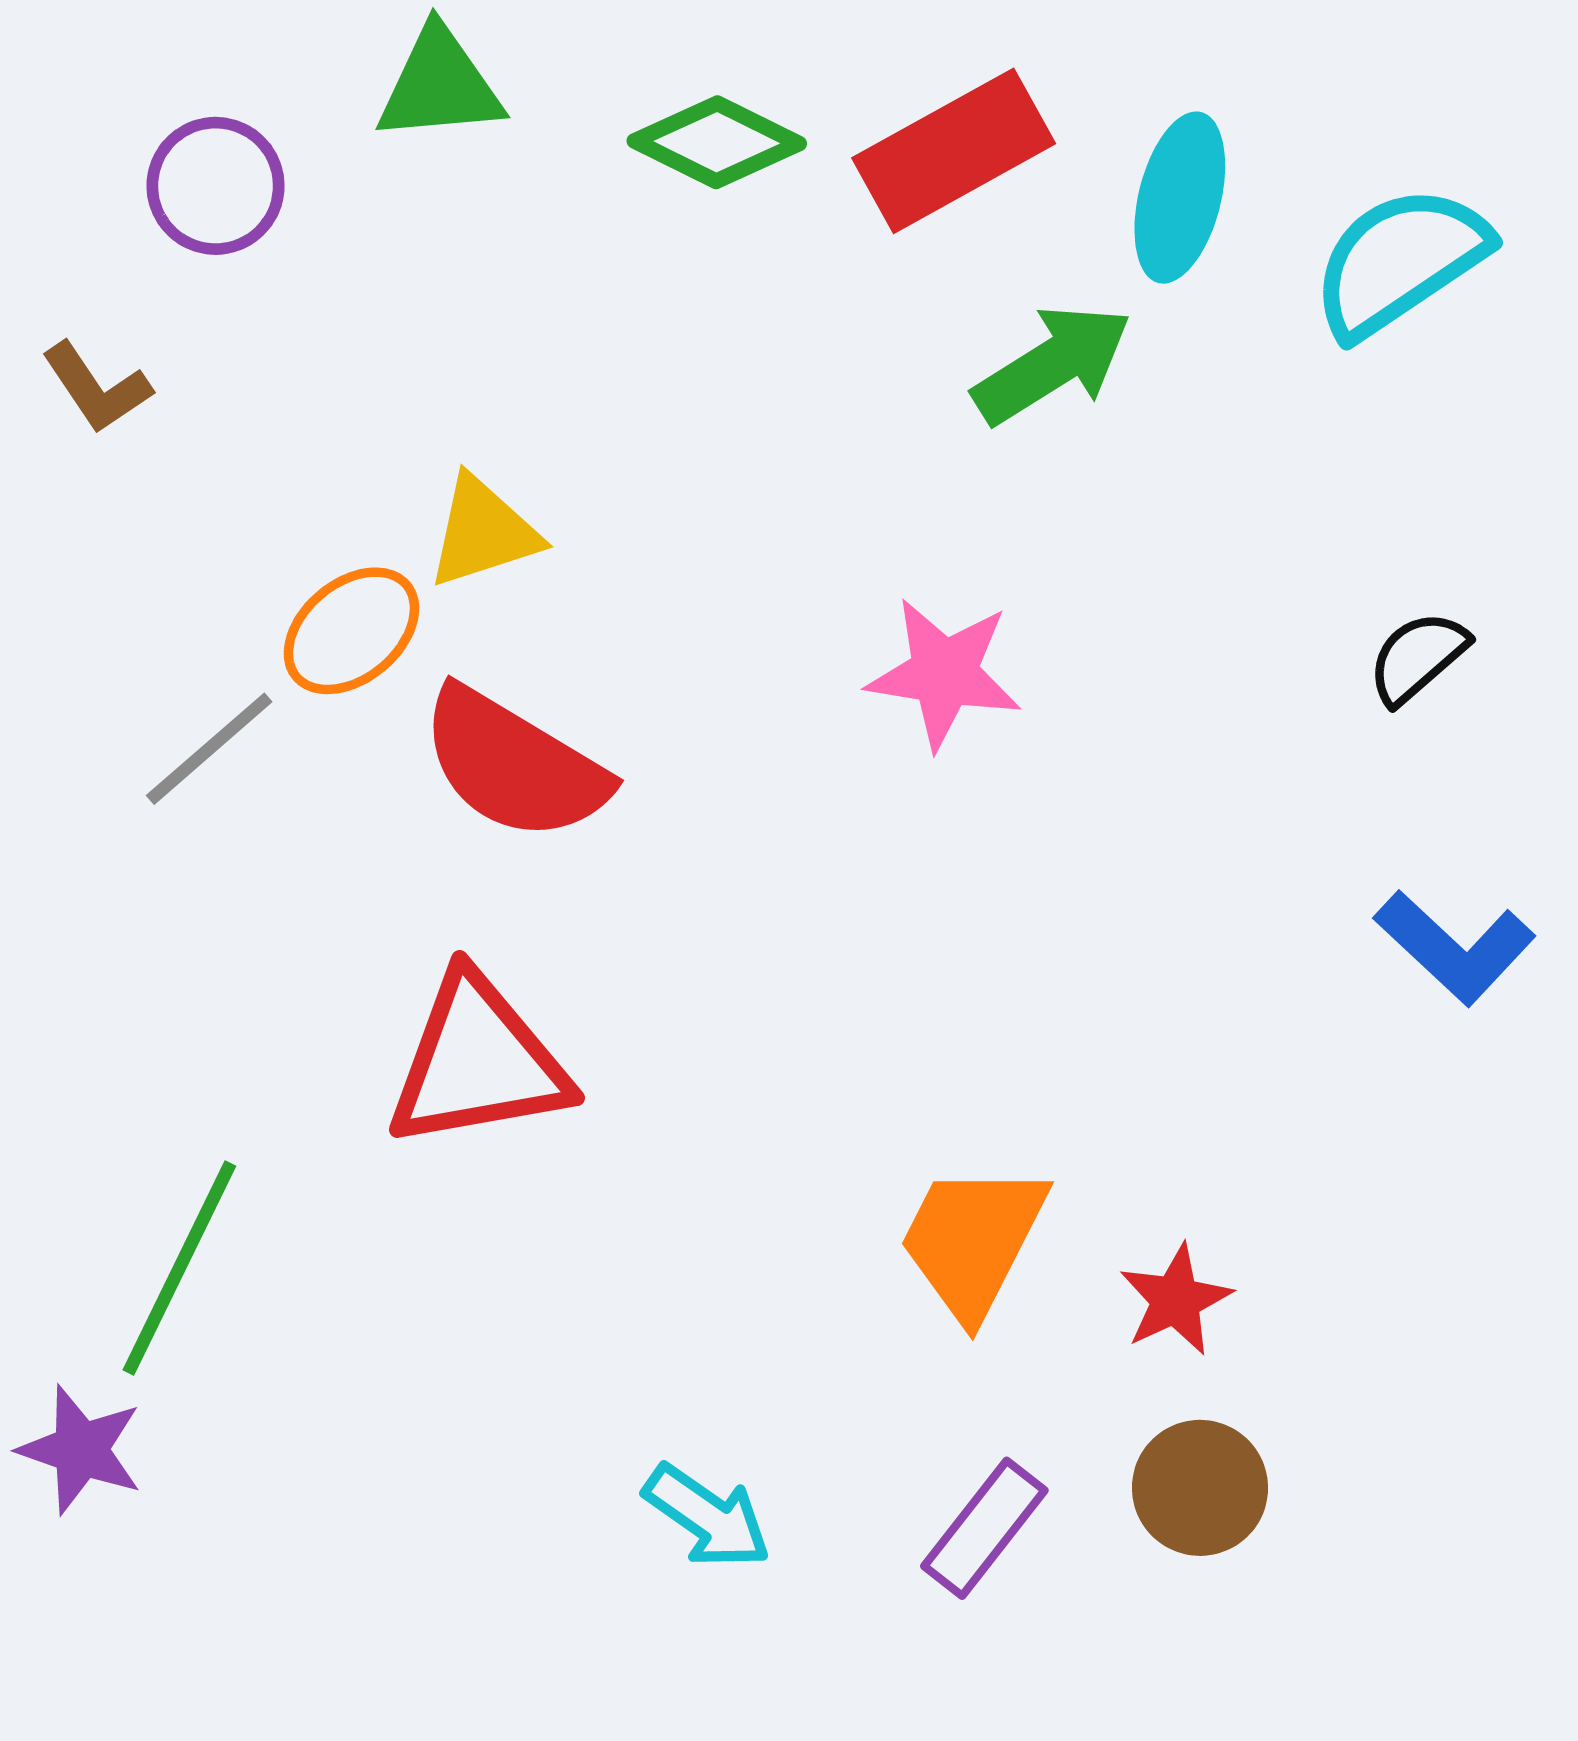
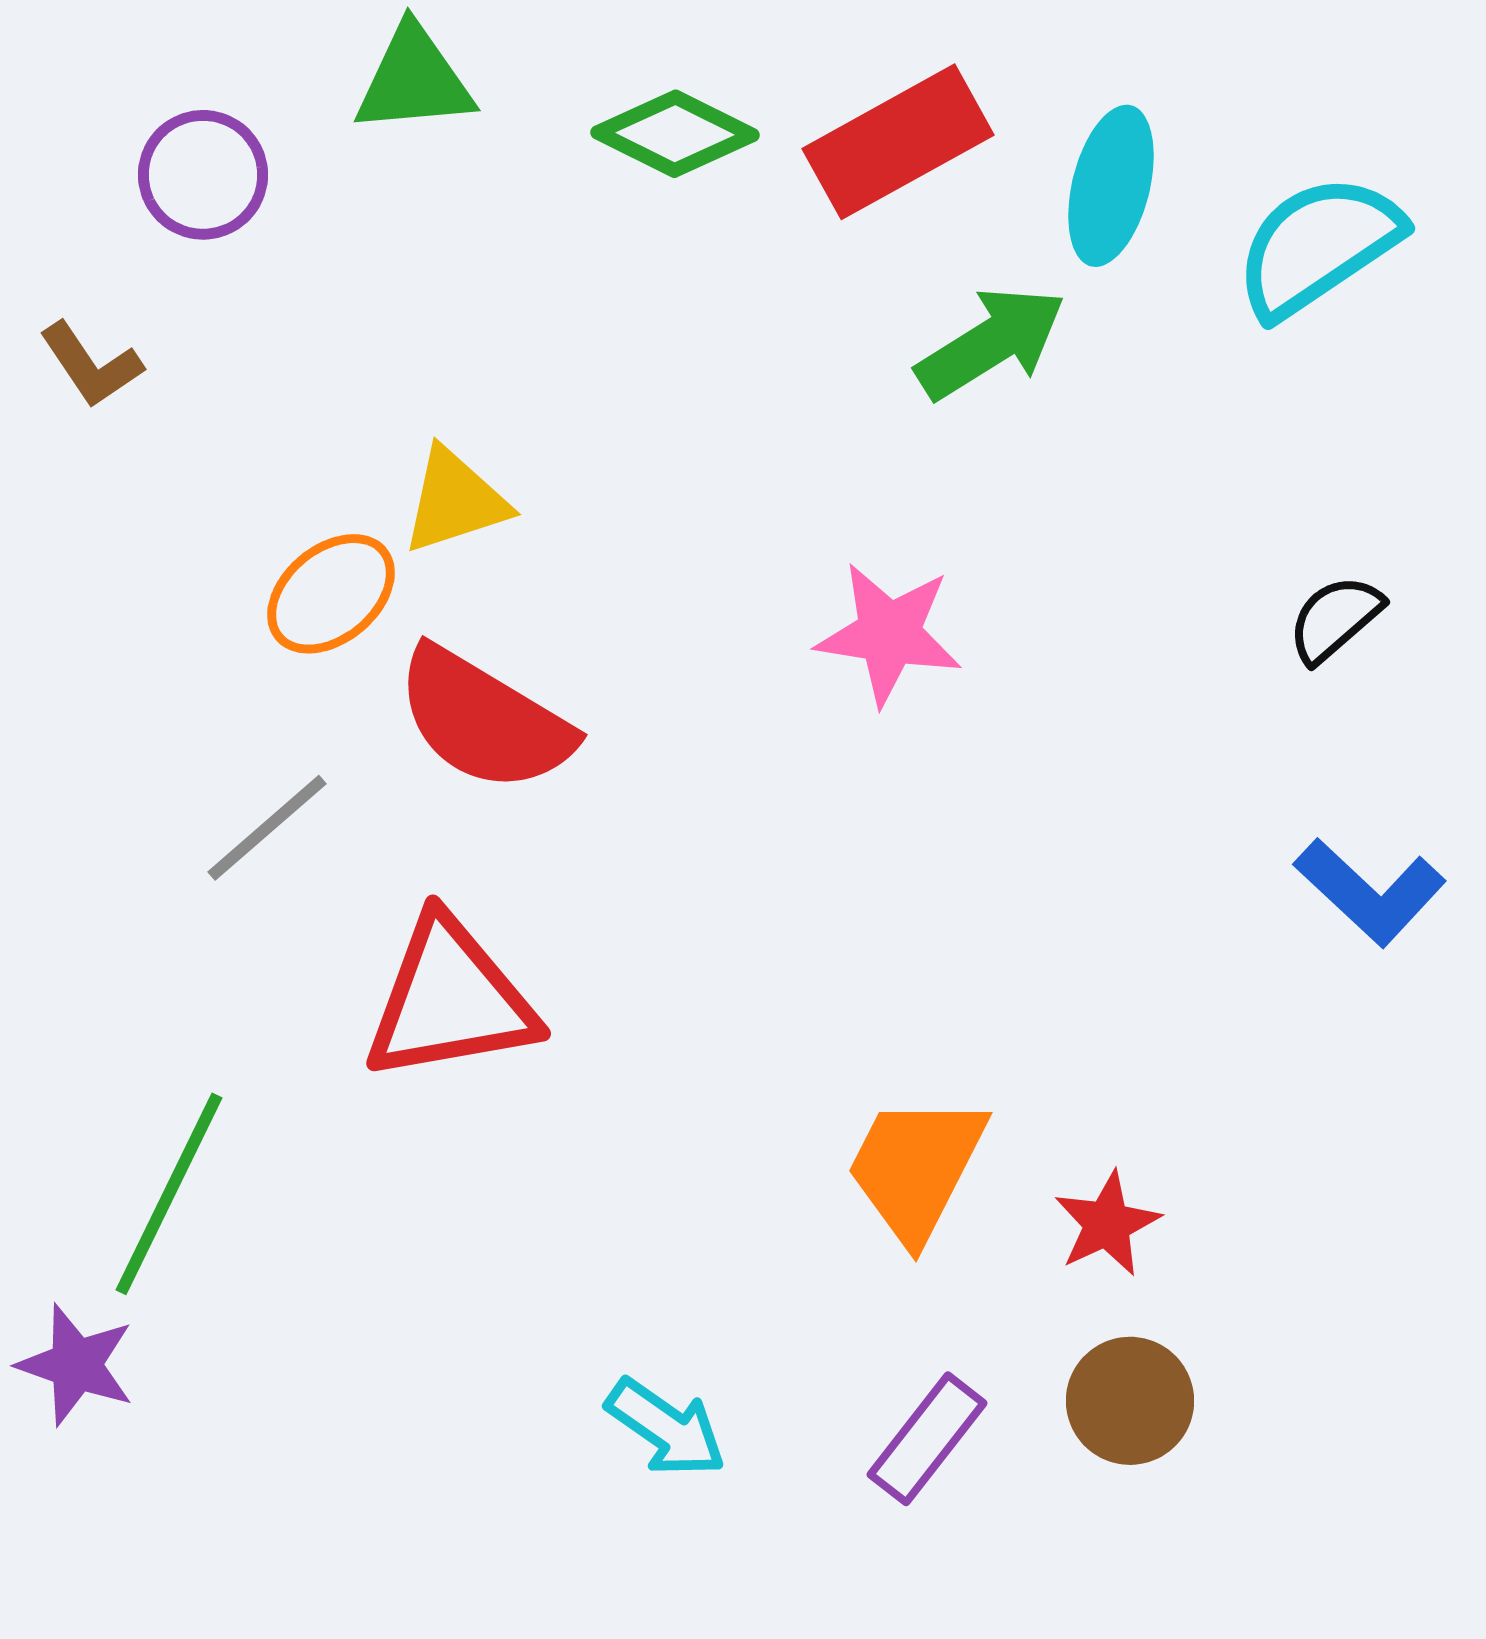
gray line: (209, 749) -> (267, 828), moved

